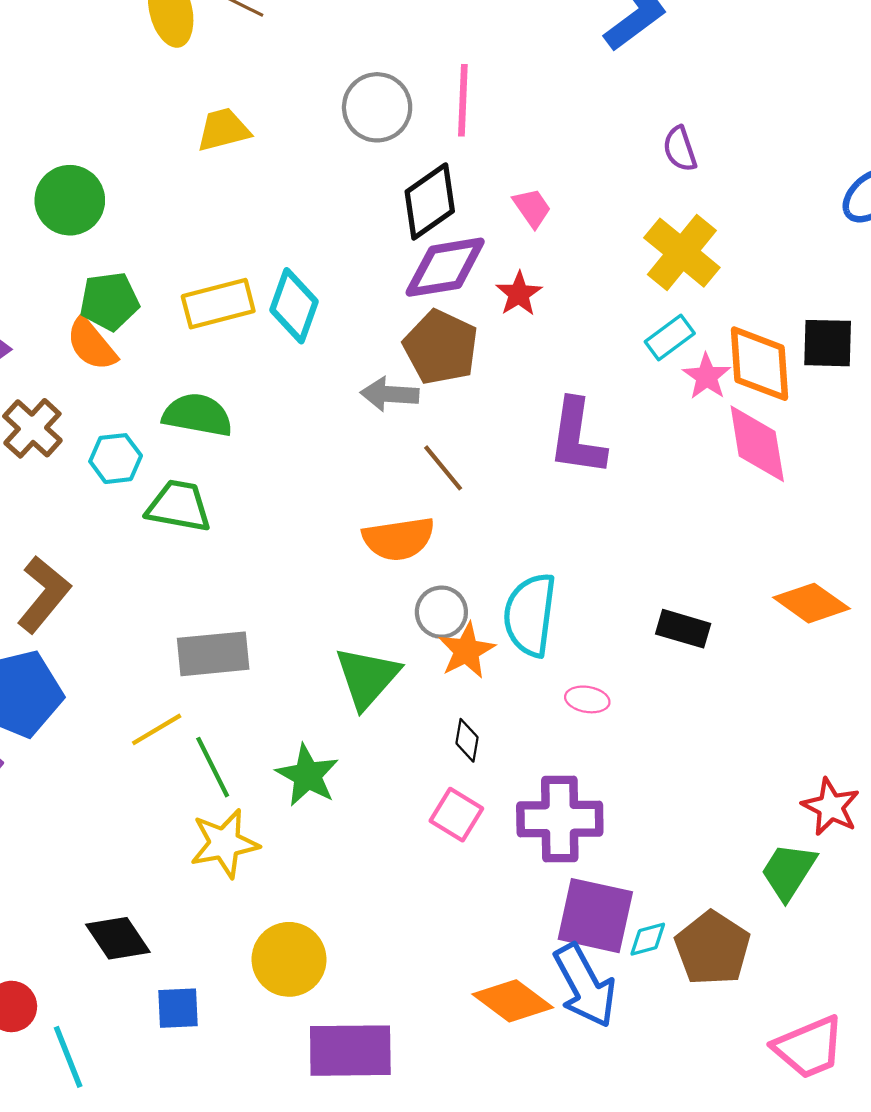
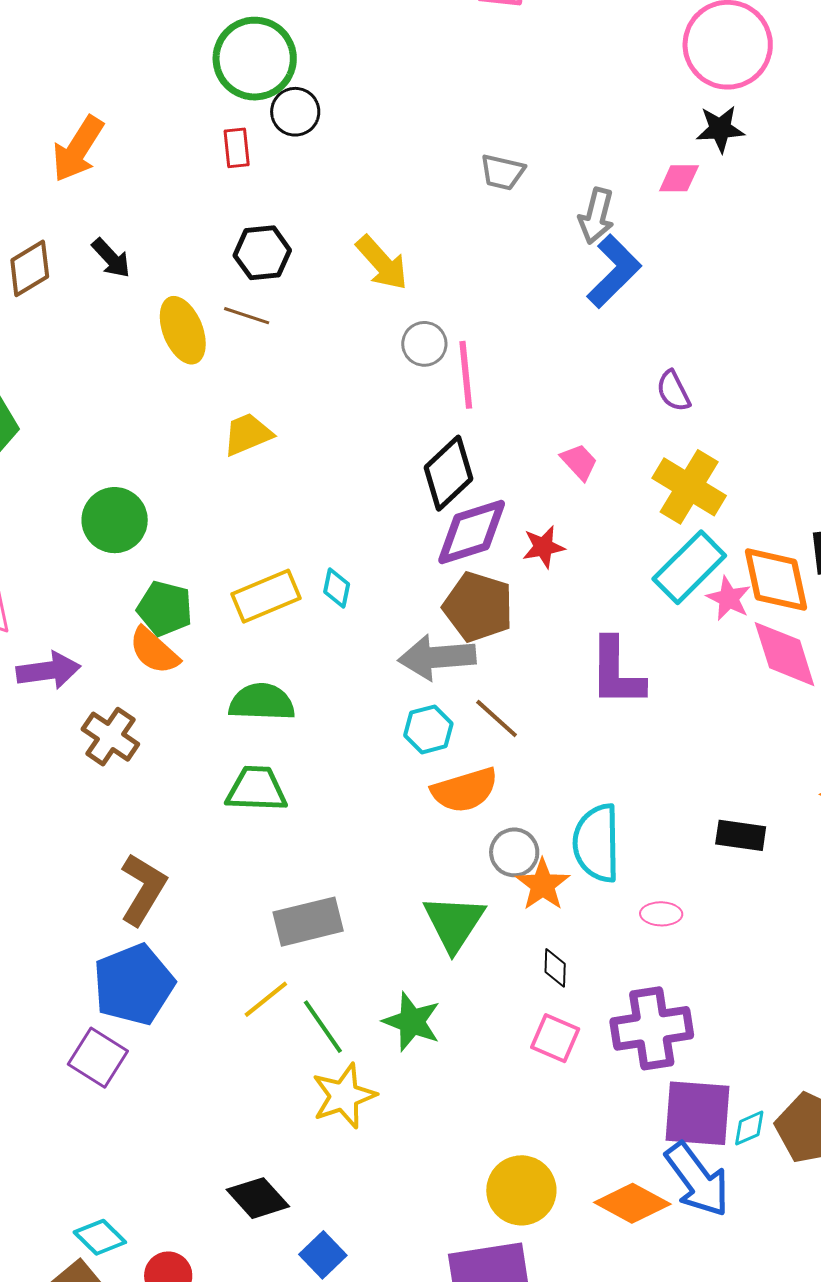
gray circle: (377, 107) -> (424, 344), moved, size x0.7
pink trapezoid: (532, 208) -> (579, 462), moved
red star: (519, 294) -> (543, 547), turned 30
green pentagon: (109, 301) -> (165, 608), turned 30
cyan diamond: (294, 306) -> (337, 588), size x0.6
cyan rectangle: (670, 338) -> (689, 567), size x1.6
gray arrow: (390, 394) -> (437, 657), size x1.4
cyan hexagon: (116, 459) -> (428, 729), moved
yellow circle: (289, 959) -> (521, 1190), moved
blue square: (178, 1008) -> (323, 1255), turned -33

